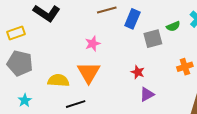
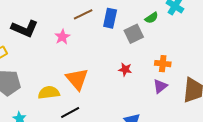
pink star: (93, 44) -> (62, 37), moved
orange cross: (185, 67) -> (163, 64), moved, turned 35
purple triangle: (147, 94) -> (160, 86), moved

